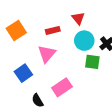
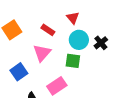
red rectangle: (53, 30) -> (48, 30), turned 48
green square: (92, 62) -> (73, 61), moved

